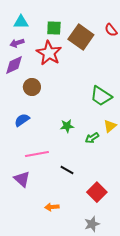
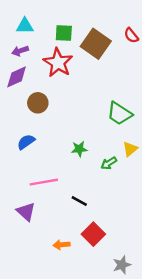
red square: (97, 192) -> (93, 234), moved
gray star: (92, 224) -> (122, 265), moved

